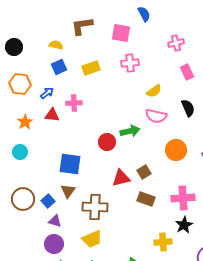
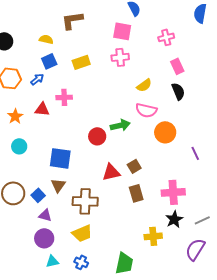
pink square: (121, 33) -> (122, 31), moved
blue arrow: (47, 93) -> (37, 79), moved
black semicircle: (188, 108) -> (178, 91), moved
orange circle: (176, 150) -> (165, 132), moved
cyan circle: (20, 152) -> (19, 146), moved
brown rectangle: (146, 199) -> (136, 193), turned 54

